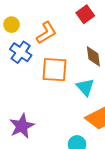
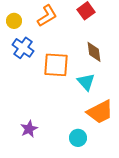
orange L-shape: (46, 33) -> (47, 16), moved
purple star: (22, 126) -> (29, 129), moved, size x0.7

